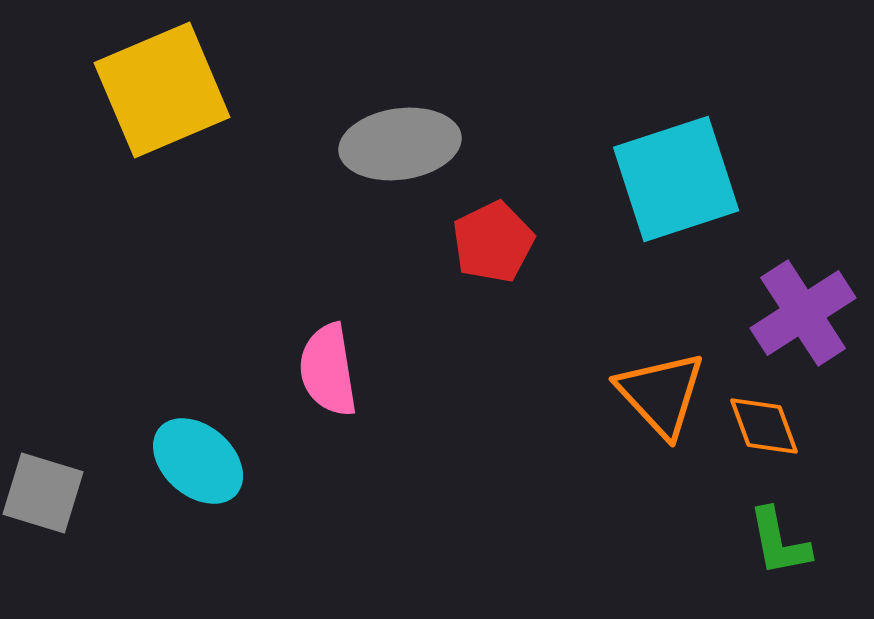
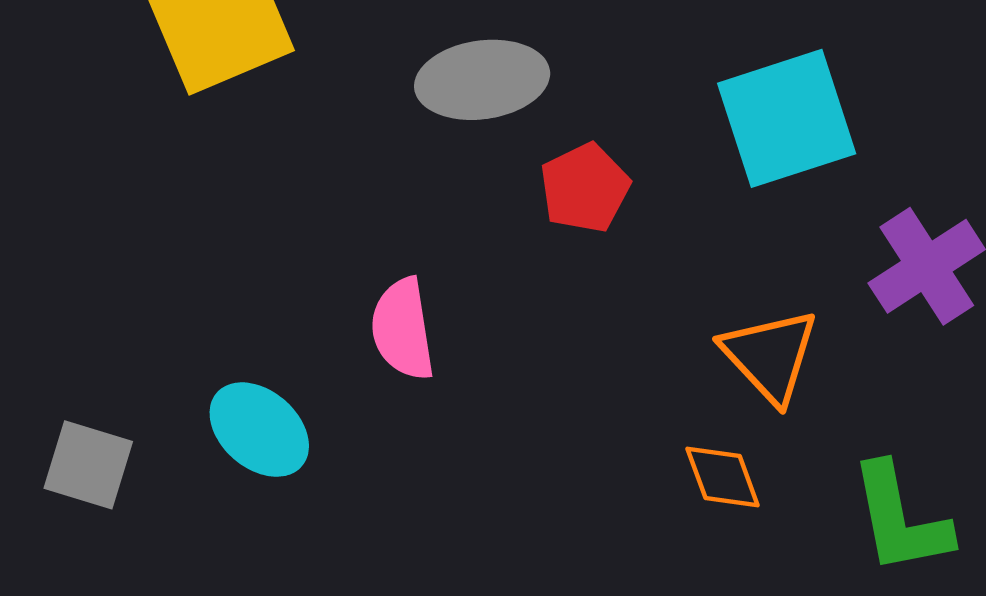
orange diamond: (764, 426) -> (723, 477), moved
green L-shape: (779, 542) -> (900, 519), size x1.5

